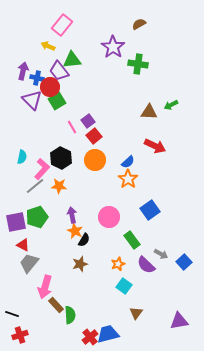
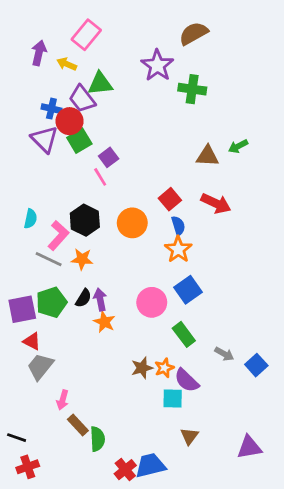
brown semicircle: (139, 24) -> (194, 33), size x1.5
purple arrow: (23, 71) -> (39, 53), moved
purple square: (88, 121) -> (109, 157), moved
red square: (94, 136) -> (170, 199), moved
blue semicircle: (128, 162) -> (178, 226), turned -64
gray line: (35, 186) -> (49, 259), turned 66
blue square: (150, 210) -> (188, 290), moved
black semicircle: (84, 240) -> (83, 298), moved
brown star: (80, 264) -> (142, 368), moved
purple semicircle: (146, 265) -> (187, 380), moved
cyan square: (124, 286) -> (173, 399), turned -35
pink arrow: (45, 287) -> (63, 400), size x0.6

